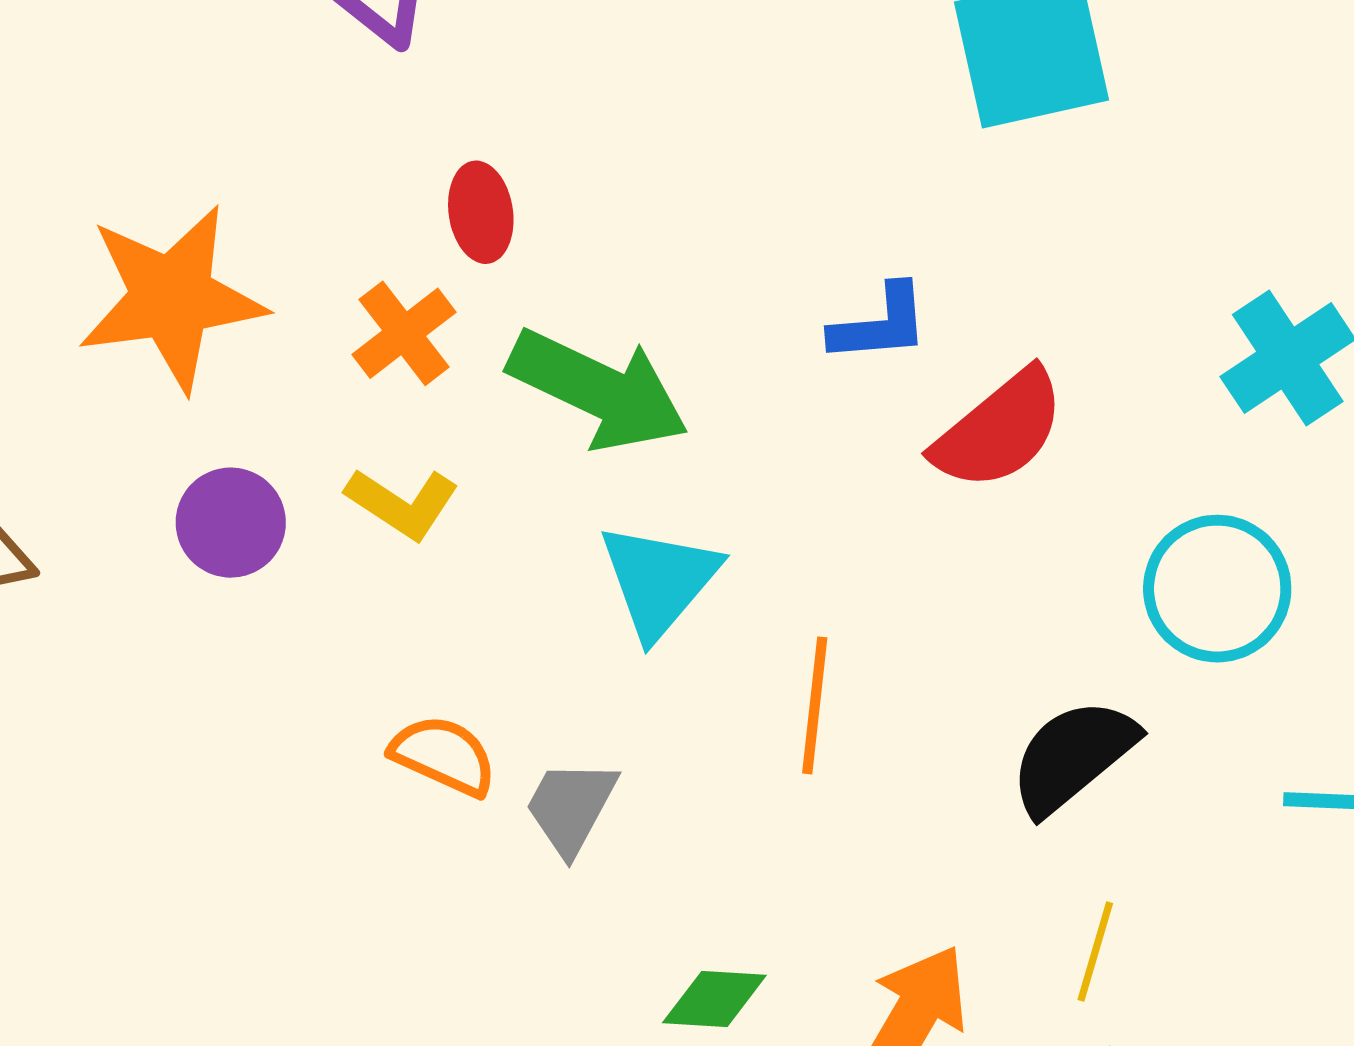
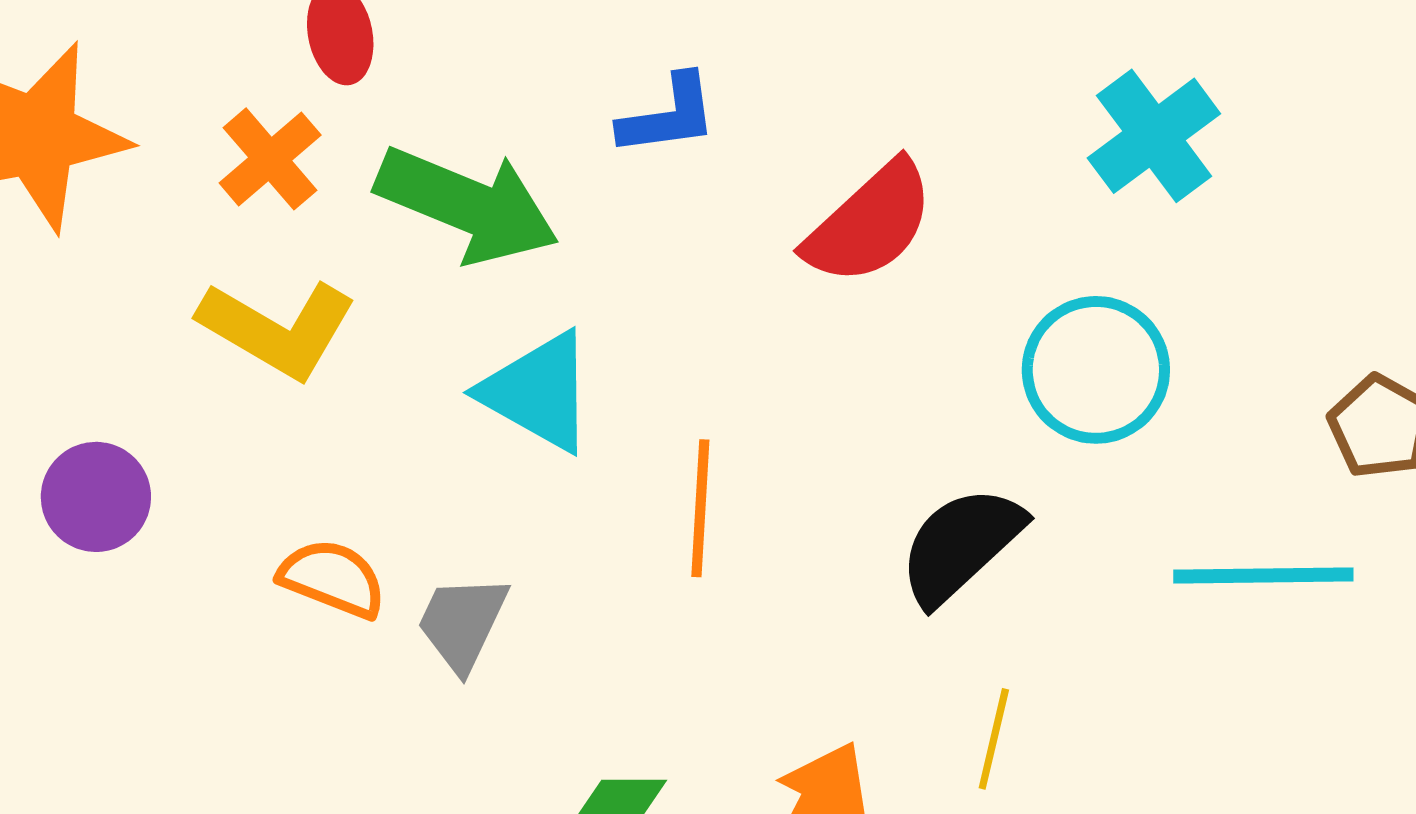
blue L-shape: (880, 324) -> (668, 115), moved
yellow L-shape: (402, 503) -> (277, 329), size x1.4
purple circle: (231, 523) -> (96, 497), moved
cyan triangle: (659, 580) -> (538, 392), turned -38

